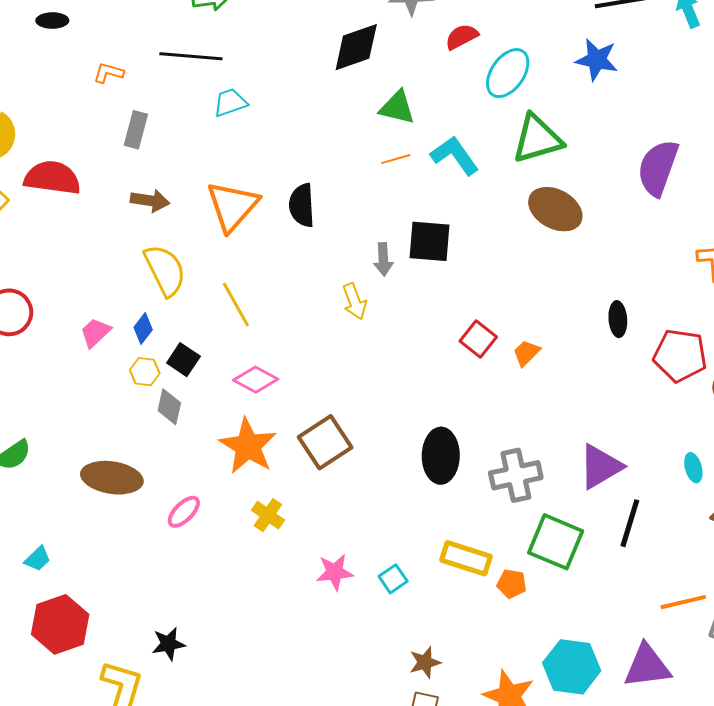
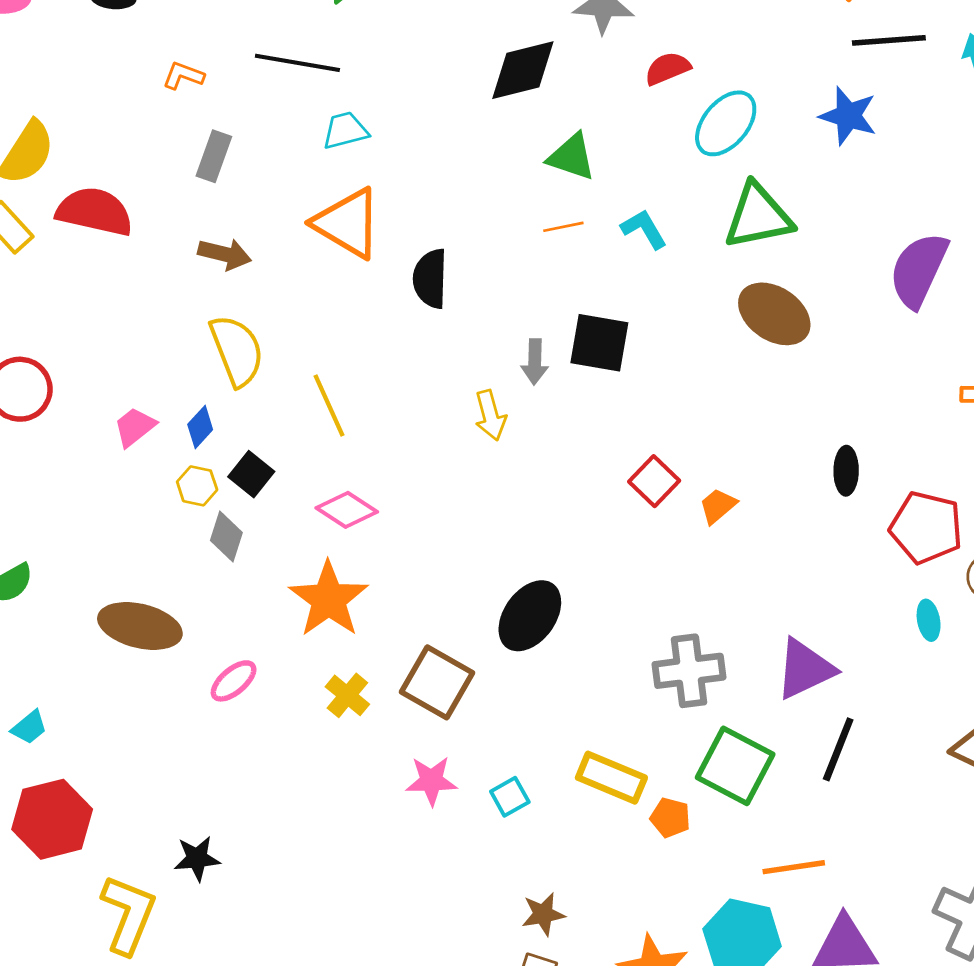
cyan L-shape: (455, 155) -> (644, 229), size x0.7
orange triangle: (232, 206) -> (348, 223), moved, turned -46
brown square: (325, 442) -> (437, 682), moved, turned -32
black ellipse: (441, 456) -> (530, 616), moved, turned 30
cyan ellipse: (693, 468) -> (929, 620), moved
orange line: (683, 602) -> (794, 867), moved

